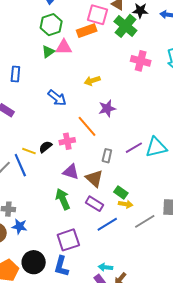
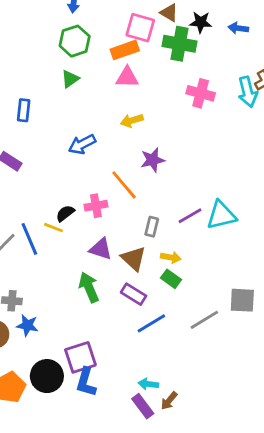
green cross: (125, 26) -> (180, 44), turned -30
pink triangle: (64, 47) -> (127, 77), moved
blue arrow: (57, 98) -> (82, 144), turned 114
yellow line: (29, 151) -> (53, 228), moved
yellow arrow: (126, 204) -> (171, 257), moved
purple square: (68, 240) -> (80, 357), moved

